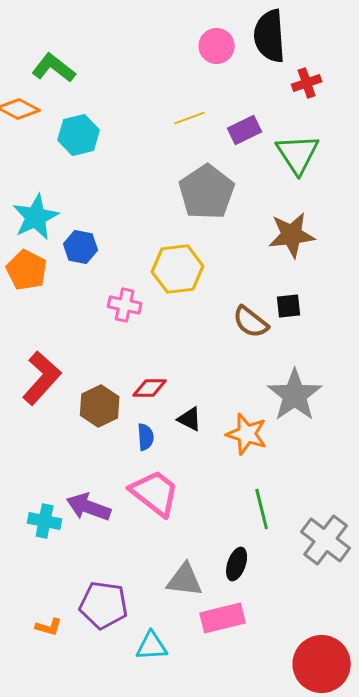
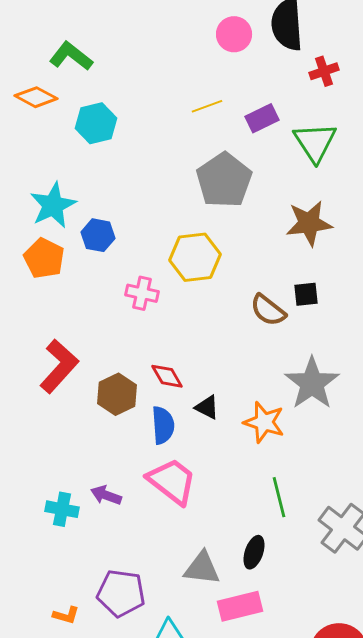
red diamond: (150, 388) -> (167, 376), turned 60
blue semicircle: (146, 437) -> (163, 425), size x1.4
purple arrow: (89, 507) -> (106, 495), size x0.7

